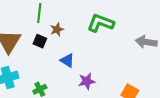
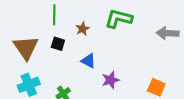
brown star: (57, 29) -> (82, 29), moved

